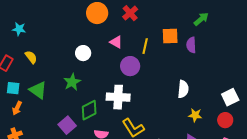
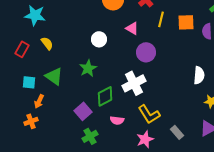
cyan star: (19, 29) -> (35, 15), size x1.5
yellow line: (145, 46) -> (161, 19), moved
cyan square: (13, 88) -> (29, 82), moved
white cross: (118, 97) -> (134, 83), turned -30
orange arrow: (17, 108) -> (39, 101), moved

